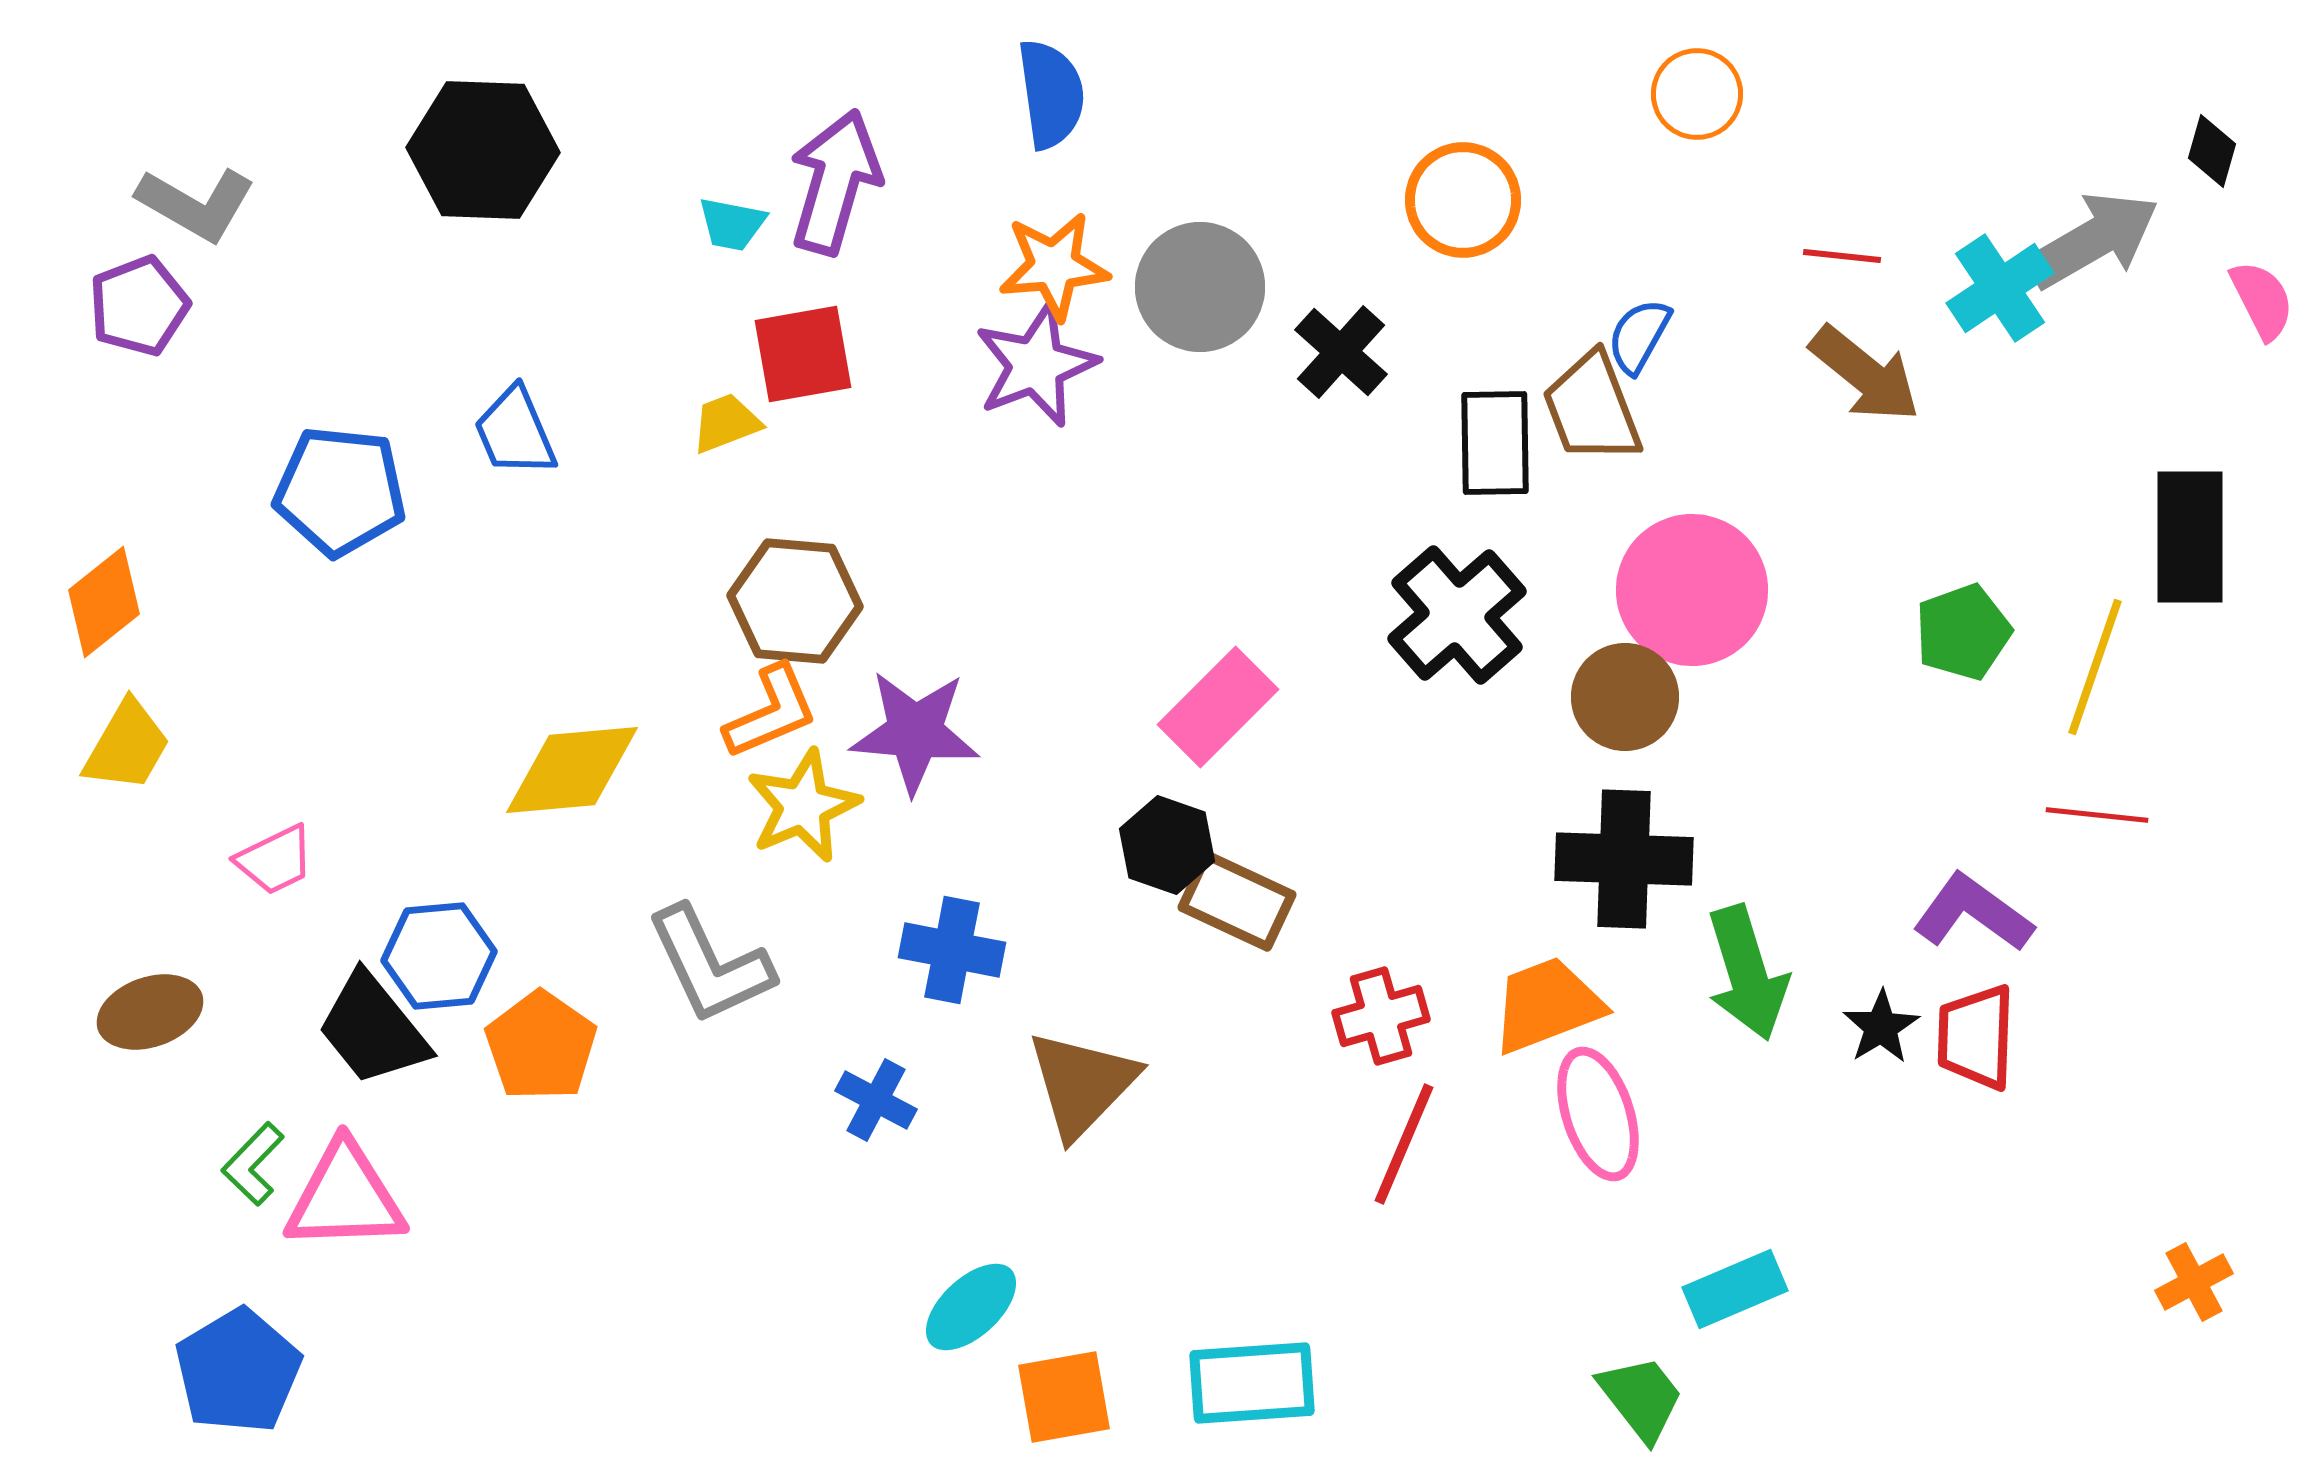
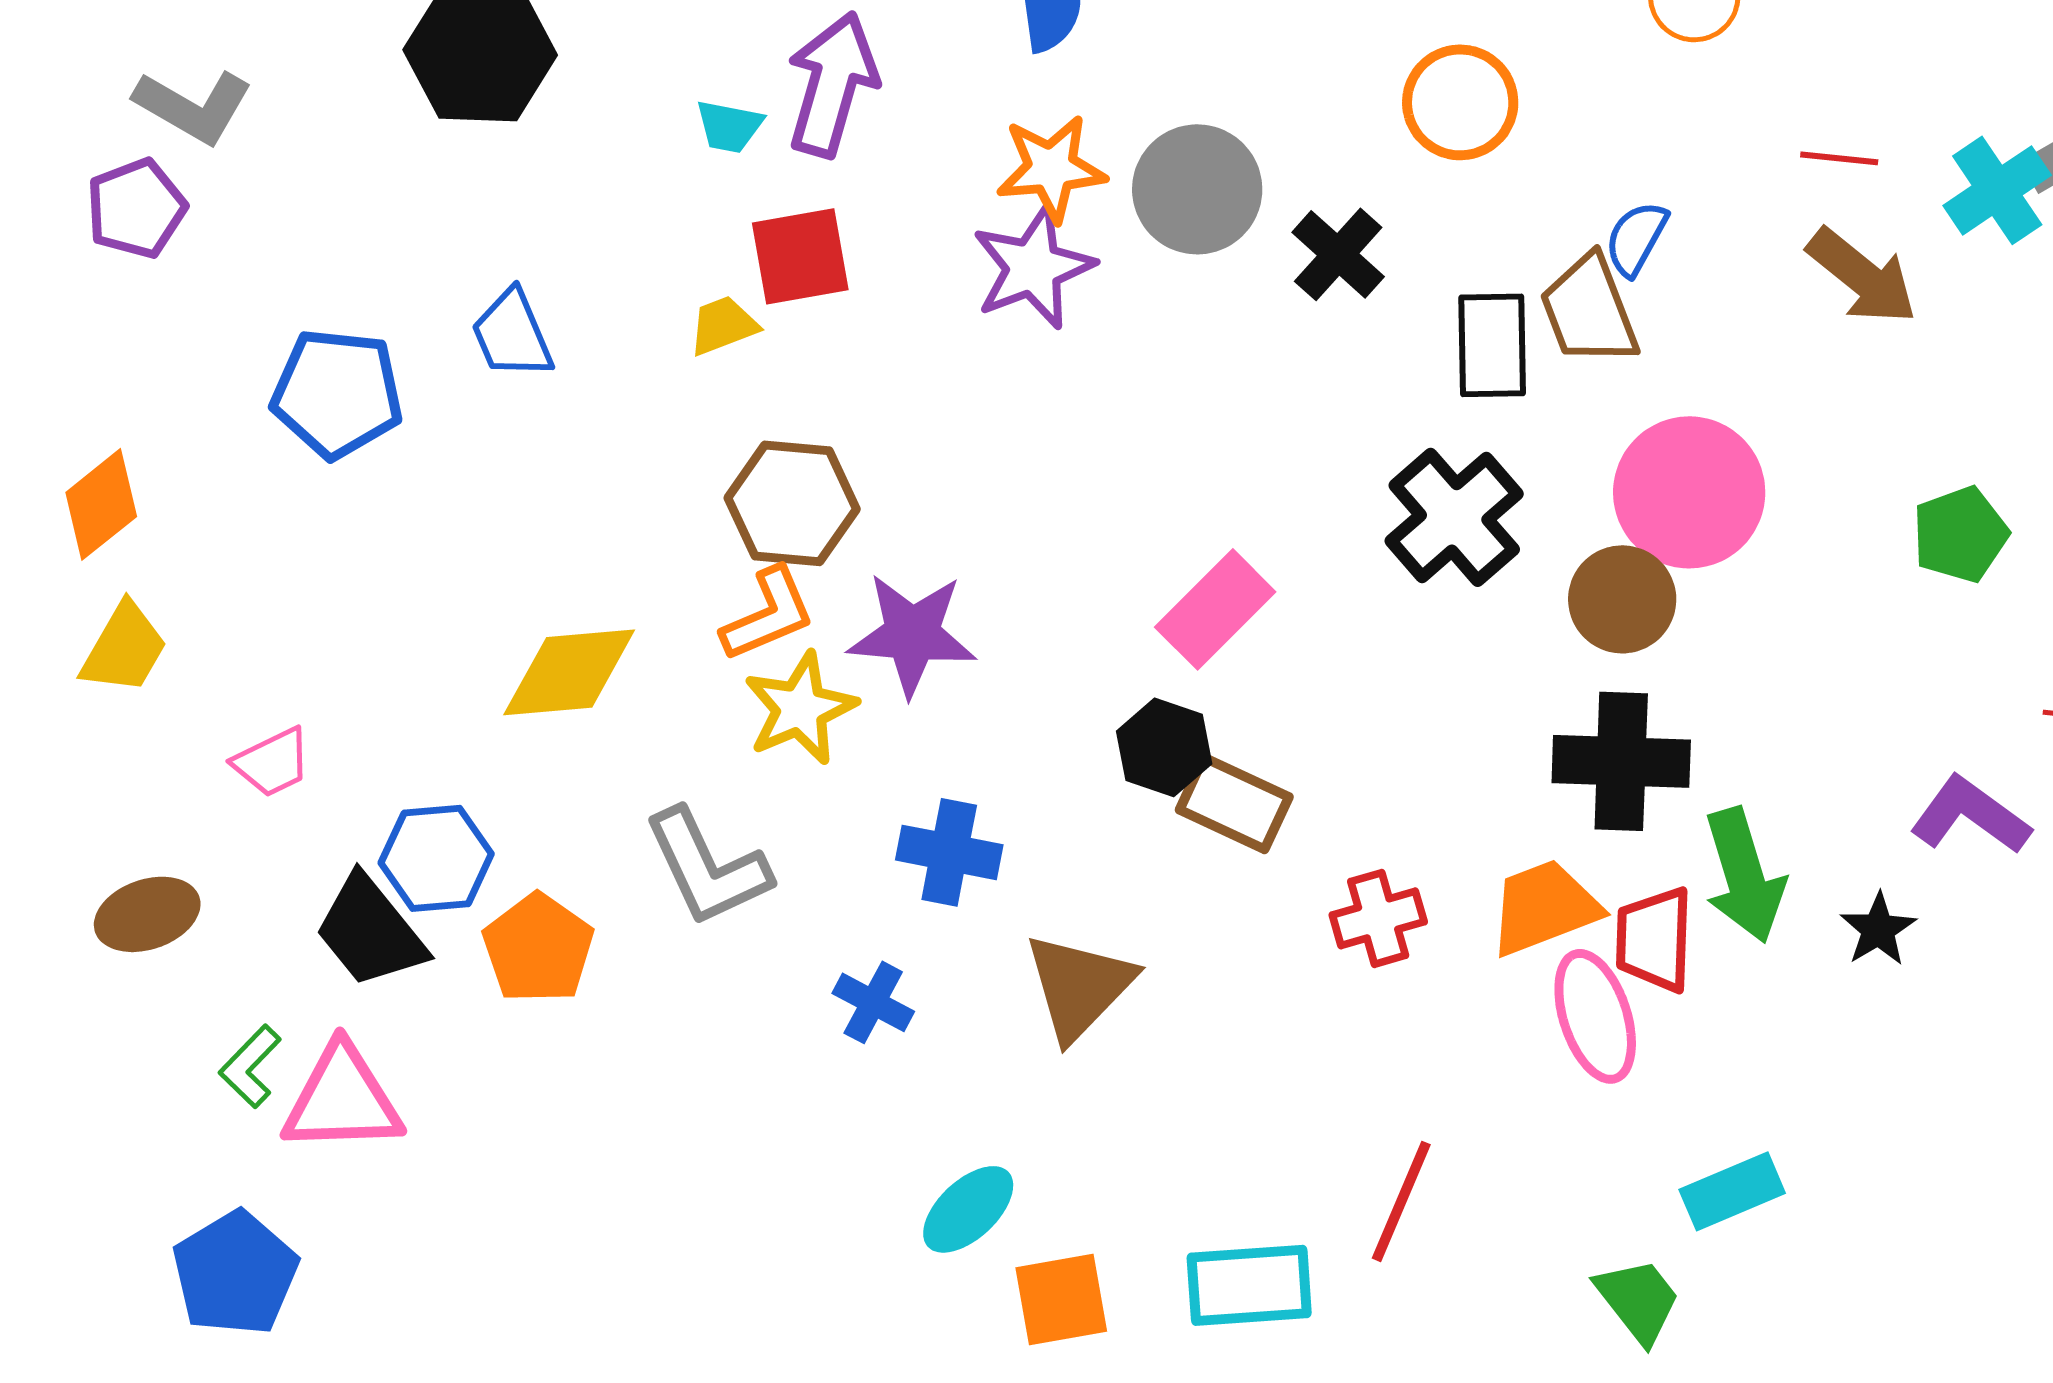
red trapezoid: (1976, 1037) -> (1654, 939), moved
red line: (1404, 1144) -> (1401, 1201), moved

